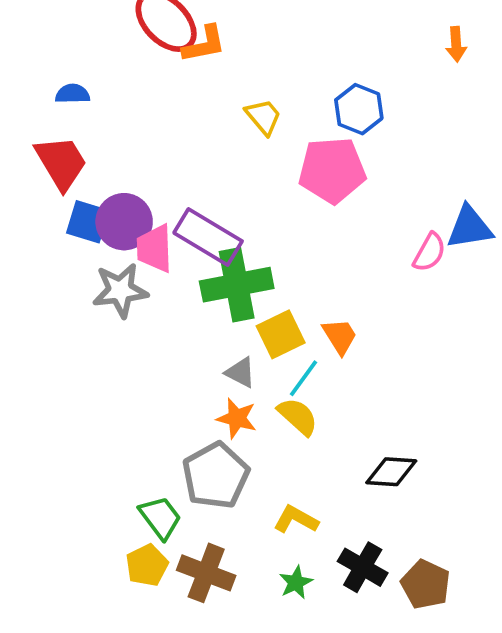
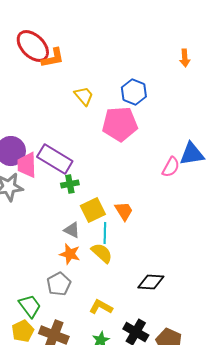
green cross: (237, 285) -> (70, 184), size x0.5
cyan line: (303, 378) -> (105, 233), turned -35
gray pentagon: (216, 476) -> (59, 284), size x0.7

